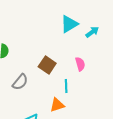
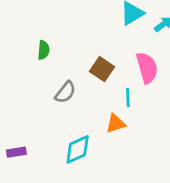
pink semicircle: (80, 64) -> (147, 68), size x1.6

